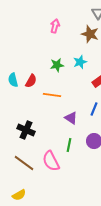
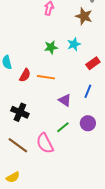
red semicircle: (31, 81) -> (25, 75), moved
green line: (69, 145) -> (63, 127), turned 40

